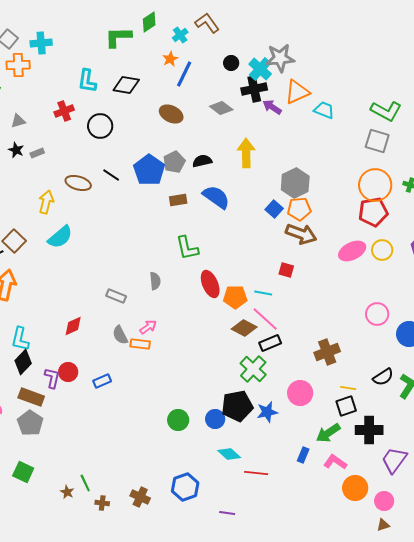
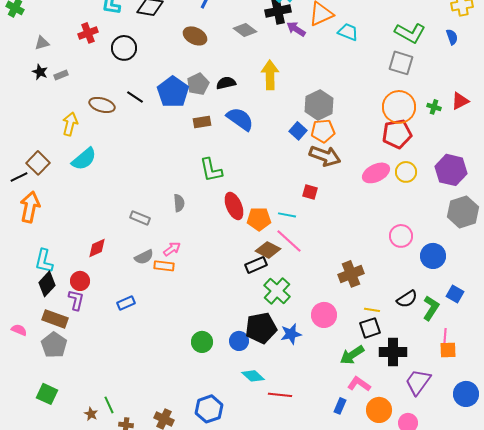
gray semicircle: (120, 335) -> (144, 257), turned -90
black rectangle: (270, 343) -> (256, 265), moved
red circle: (68, 372) -> (80, 281), moved
blue rectangle: (303, 455) -> (340, 406), moved

